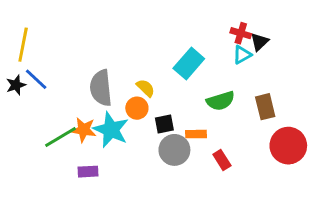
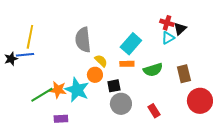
yellow line: (23, 45) -> (30, 37), moved
blue line: (36, 79) -> (25, 55), turned -48
gray semicircle: (101, 88) -> (83, 40), moved
orange rectangle: (196, 134) -> (127, 64), moved

